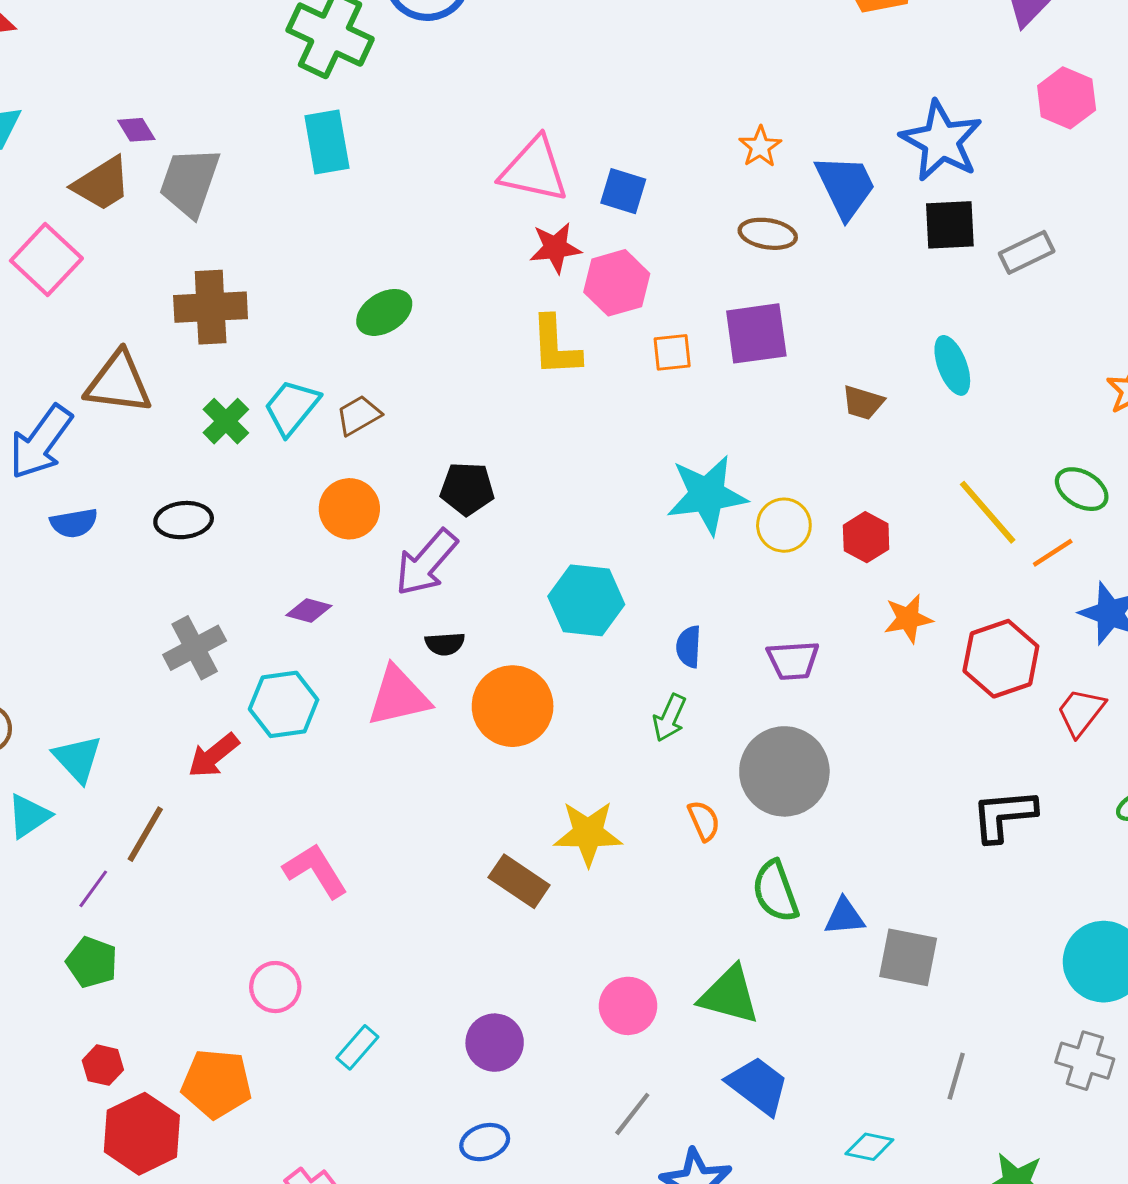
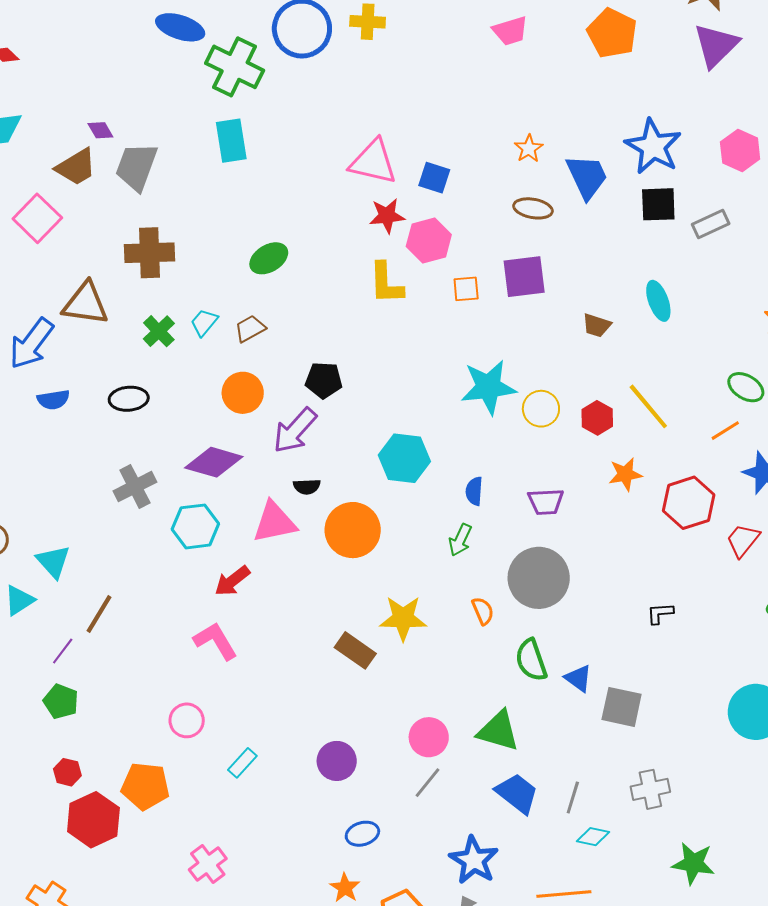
pink hexagon: (1067, 98) -> (740, 150), moved
cyan trapezoid: (292, 407) -> (204, 322), size x0.7
yellow line: (988, 512) -> (648, 406), moved
purple diamond: (309, 610) -> (214, 462), size x1.8
red arrow: (213, 755) -> (232, 581), moved
black L-shape: (1004, 815) -> (660, 613), moved, size x0.6
blue triangle: (844, 917) -> (578, 678), turned 40
gray cross: (1085, 1061) -> (650, 789), moved, turned -30
gray line: (956, 1076) -> (573, 797), moved
gray line: (632, 1114) -> (427, 783), moved
blue ellipse: (485, 1142) -> (362, 834), moved

